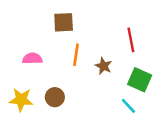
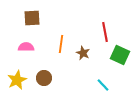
brown square: (64, 22) -> (32, 18), moved
green square: (140, 80) -> (120, 55), moved
yellow star: (21, 100) -> (17, 80), turned -30

